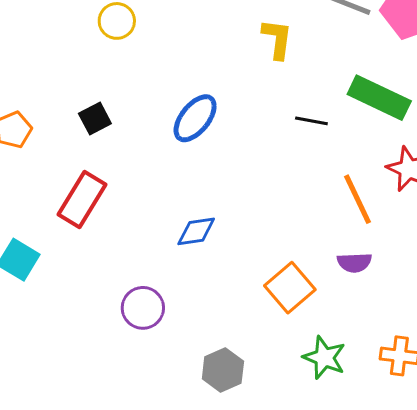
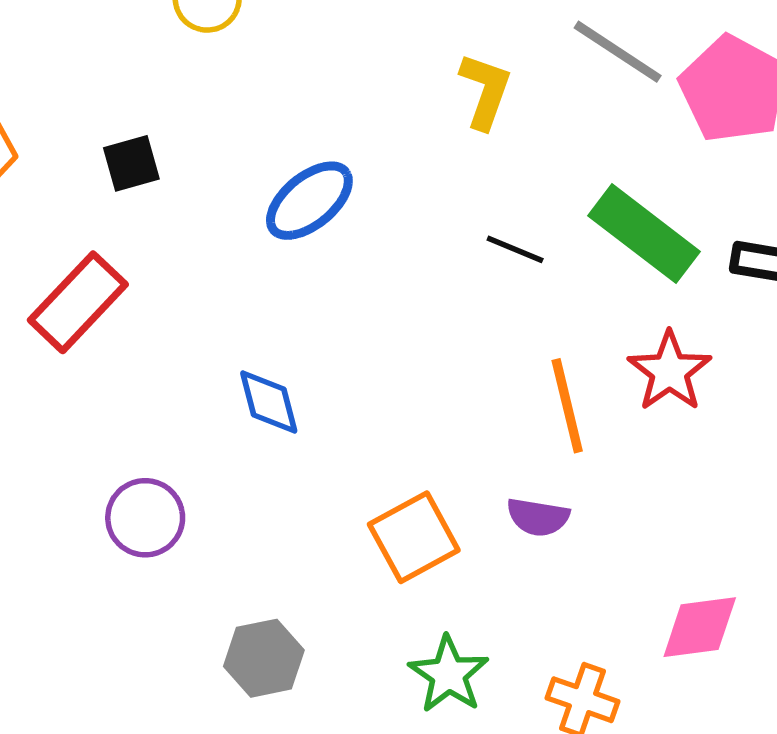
blue diamond: (196, 231) -> (269, 402), turned 72

